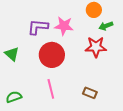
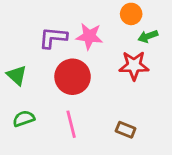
green semicircle: (14, 97) -> (24, 119), moved

